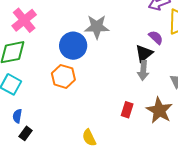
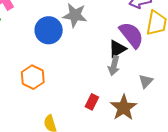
purple semicircle: (156, 37) -> (131, 35), size x1.8
orange hexagon: (63, 76) -> (33, 77), moved

